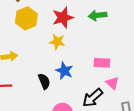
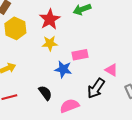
pink rectangle: (102, 63) -> (80, 55), moved
black semicircle: (44, 81) -> (45, 93), moved

